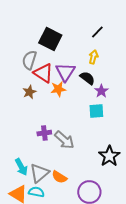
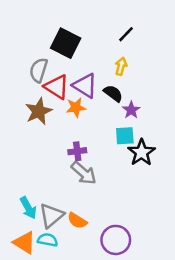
purple triangle: (65, 72) -> (85, 86), turned -30
brown star: (29, 92) -> (39, 111), size x1.5
purple cross: (44, 133) -> (77, 151), moved
black star: (109, 156) -> (141, 152), moved

